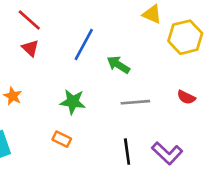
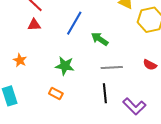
red triangle: (30, 48) -> (34, 25), turned -48
black line: (127, 152) -> (105, 93), moved

